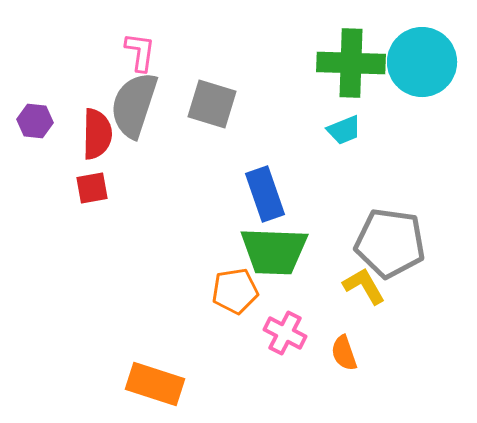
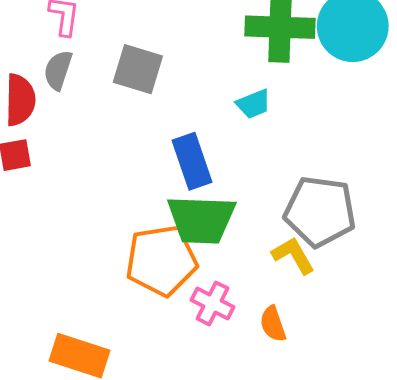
gray semicircle: (134, 105) -> (58, 70), size x0.6
cyan trapezoid: (344, 130) -> (253, 104), moved
orange pentagon: (235, 291) -> (161, 260), size x1.5

